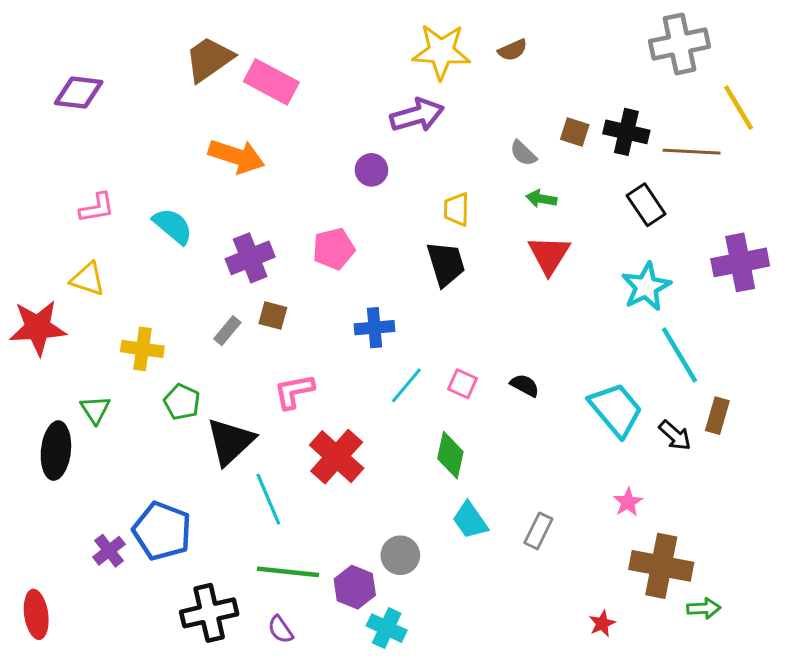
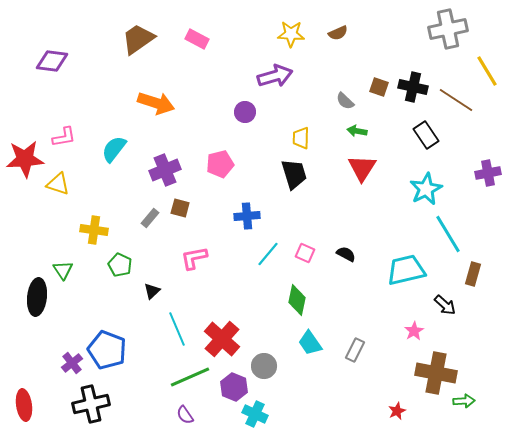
yellow star: (441, 52) -> (291, 34), size x0.7
pink rectangle: (271, 82) -> (197, 39), moved, size x0.7
brown line: (692, 152) -> (456, 100), turned 30
cyan semicircle: (173, 226) -> (114, 149), turned -92
purple cross: (740, 262) -> (488, 173), size x0.7
red star: (38, 328) -> (25, 159), moved
cyan trapezoid: (616, 410) -> (406, 270), turned -63
black arrow: (675, 435) -> (445, 305), moved
black triangle: (230, 441) -> (152, 291), size x0.5
red cross: (337, 457) -> (222, 339), moved
green line: (288, 572) -> (190, 377), turned -30
black cross: (209, 613) -> (91, 404), moved

